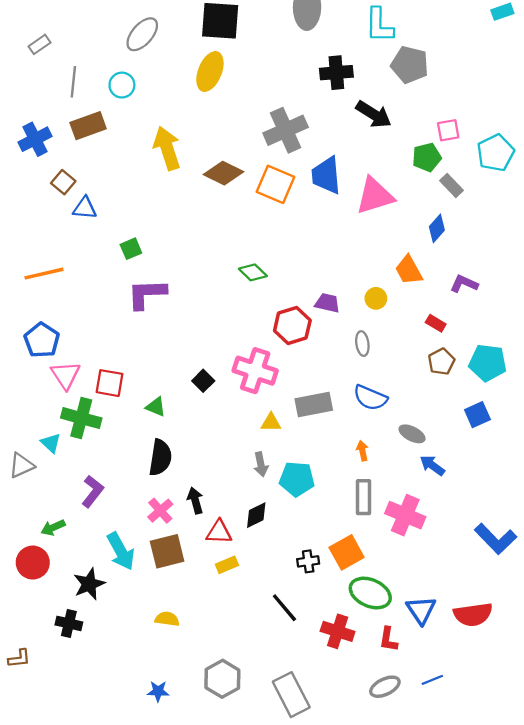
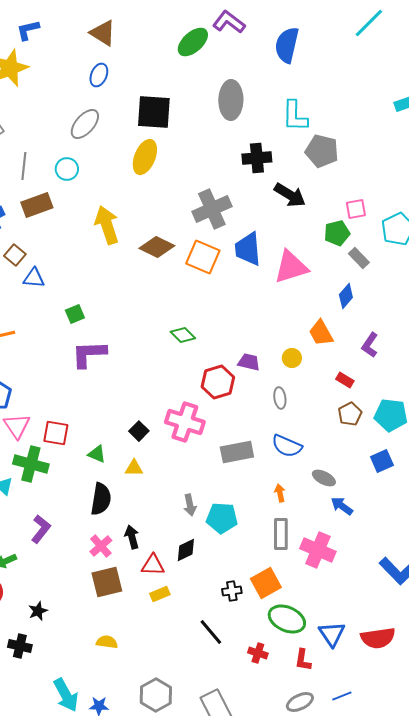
purple L-shape: (464, 284) -> (370, 345), turned -80
yellow triangle: (271, 423) -> (134, 468), moved
cyan arrow: (121, 551) -> (66, 695), moved
black star: (89, 584) -> (38, 611), size x0.7
red cross: (338, 631) -> (258, 653), size x0.7

